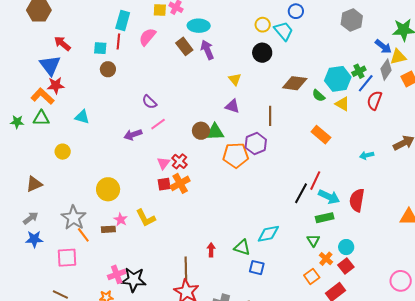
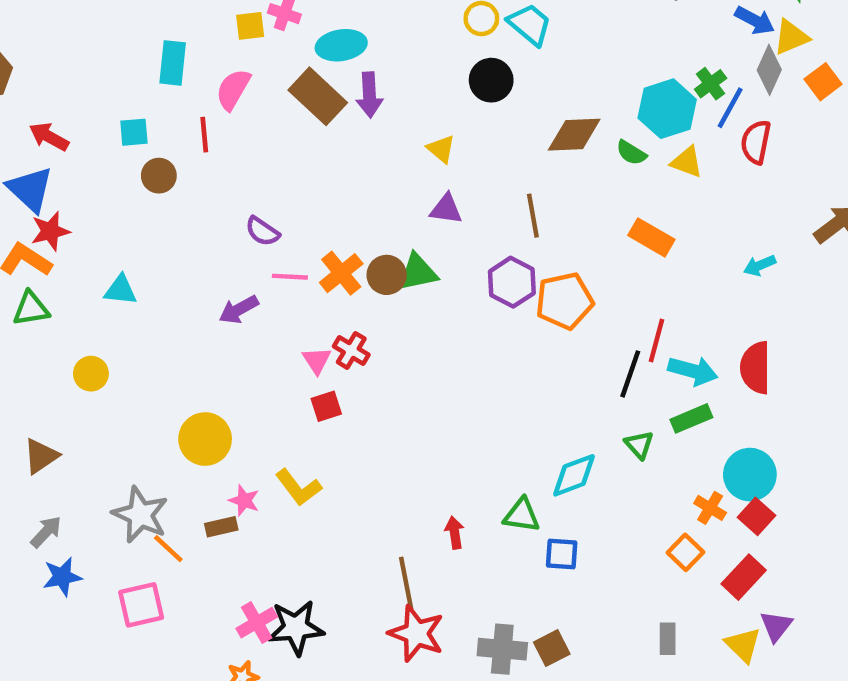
red line: (118, 41) -> (204, 135), moved
brown rectangle: (184, 46) -> (318, 96), size x1.4
purple arrow: (207, 50) -> (369, 95), turned -150
pink line: (158, 124) -> (290, 277), turned 49
orange pentagon: (236, 155) -> (564, 301), moved
orange cross: (180, 183) -> (341, 273), moved
green triangle: (313, 240) -> (639, 445), moved
cyan circle: (346, 247) -> (750, 475), size x1.5

